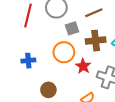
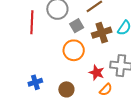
blue cross: (28, 61) -> (35, 82), moved
red star: (83, 66) -> (97, 73), moved

